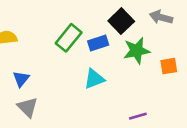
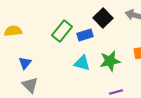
green star: (137, 51) -> (110, 61), moved
cyan triangle: (94, 79) -> (82, 63), turned 36

